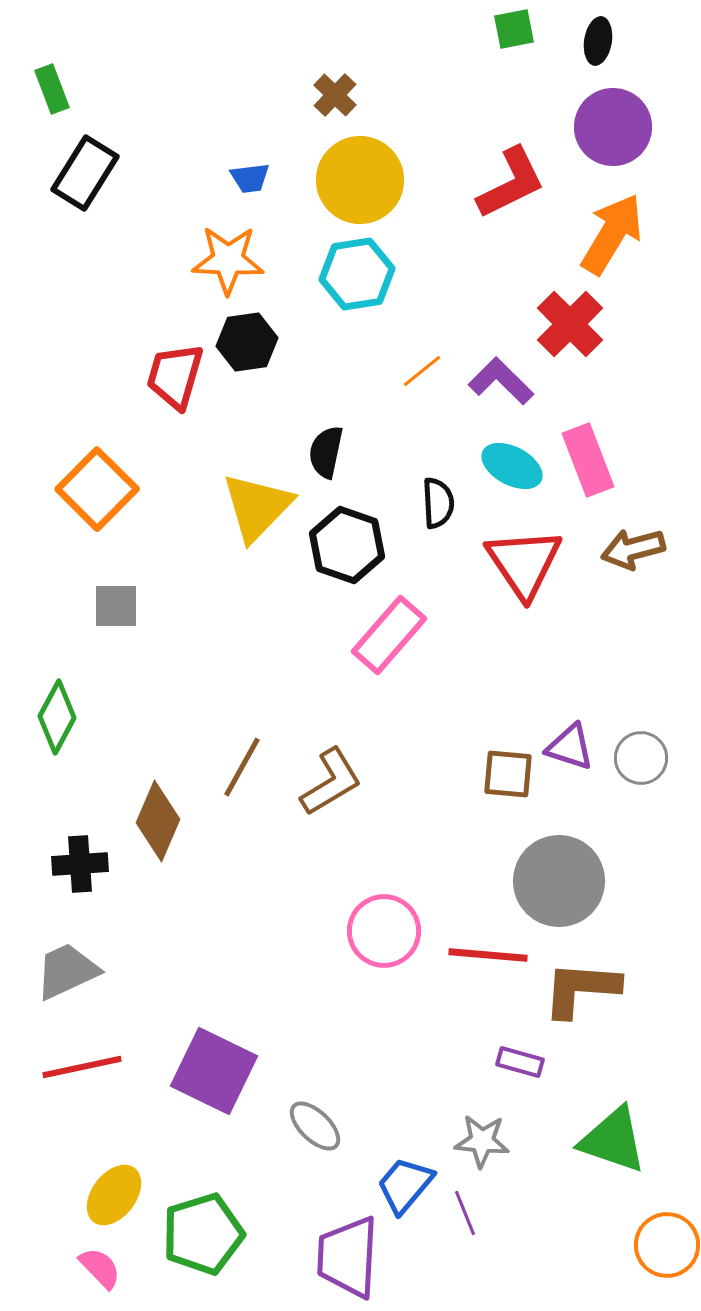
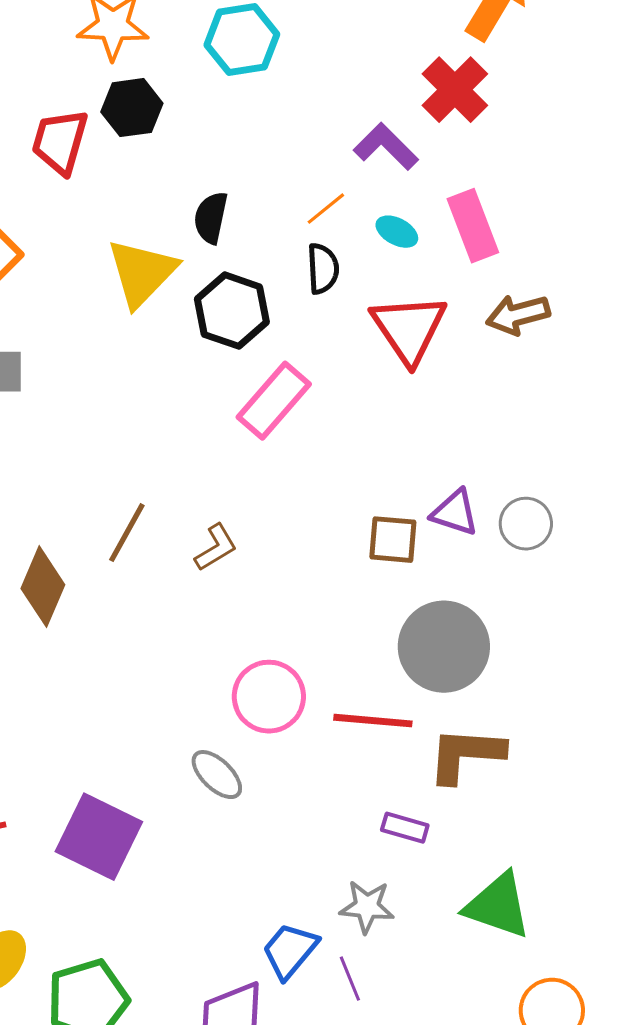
orange line: (422, 371) -> (326, 209), moved
cyan ellipse: (512, 466) -> (397, 232), size x0.7
brown L-shape: (331, 782) -> (216, 548), size x0.7
gray ellipse: (315, 1126) -> (217, 775), moved

